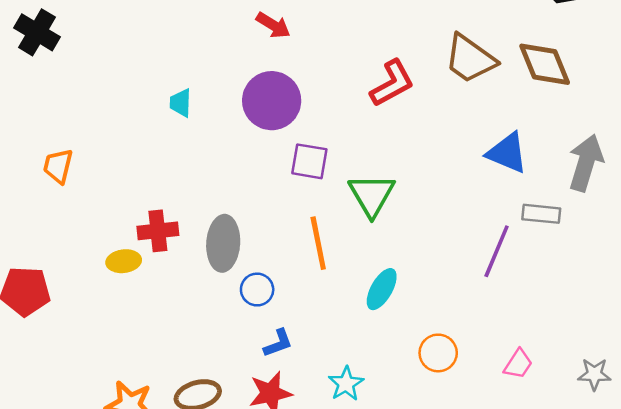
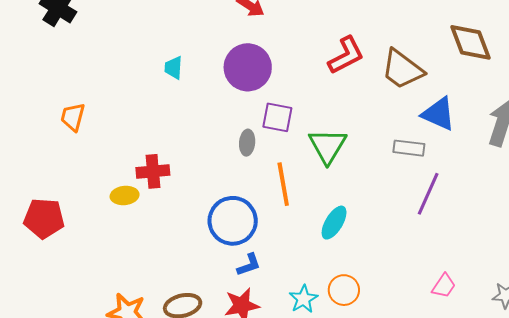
brown trapezoid: (470, 59) -> (402, 69), moved
gray rectangle: (541, 214) -> (409, 148), moved
gray ellipse: (223, 243) -> (247, 143), moved, size x0.6
blue circle: (257, 290) -> (233, 221), size x1.8
orange circle: (438, 353) -> (344, 290), moved

